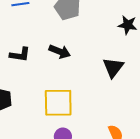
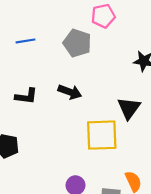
yellow square: (58, 103) -> (102, 135), moved

